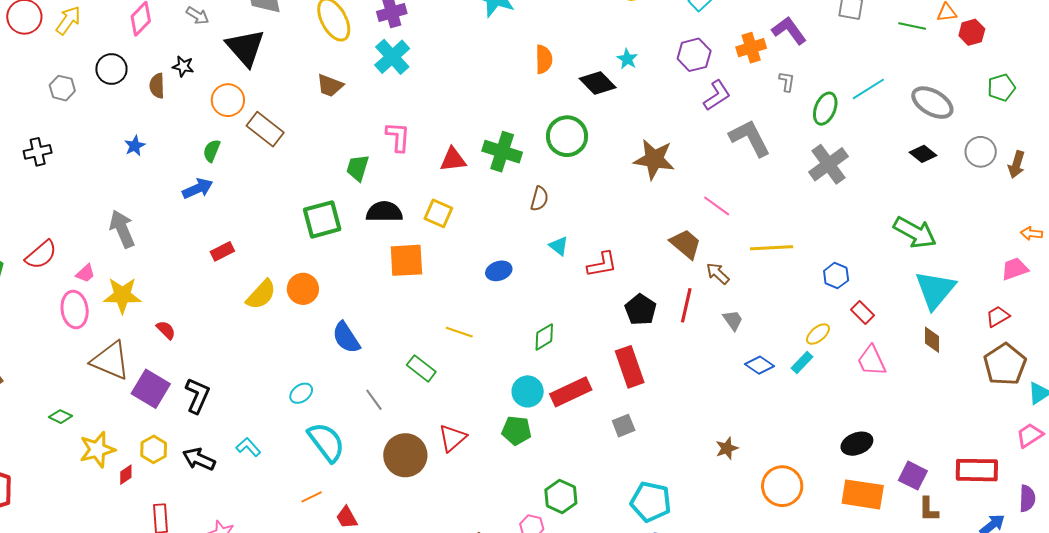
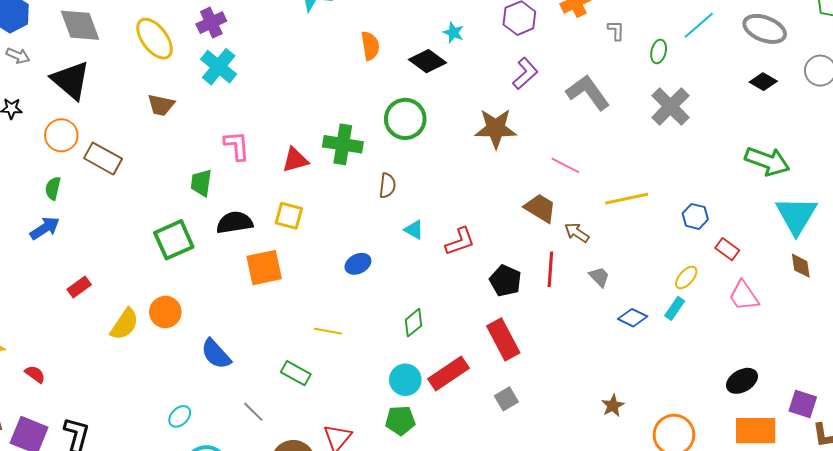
purple L-shape: (717, 95) -> (525, 73), moved
green ellipse: (825, 109) -> (659, 51), size x0.7

